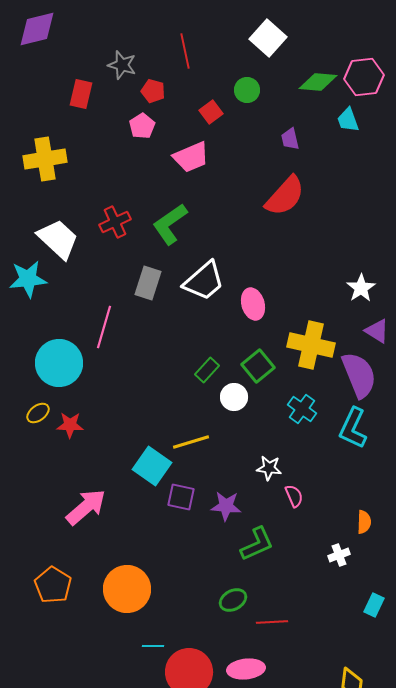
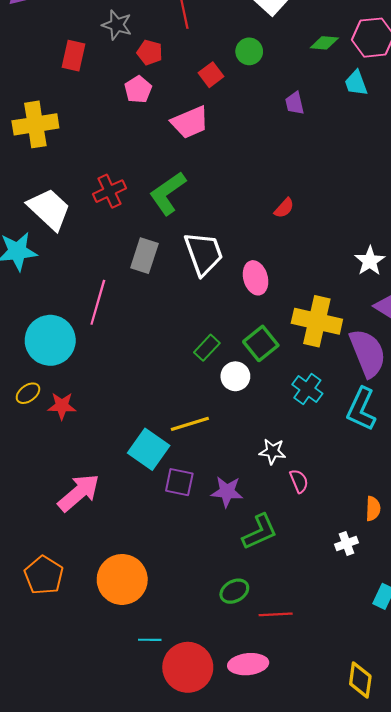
green diamond: (318, 82) -> (324, 43), size x0.7
red semicircle: (285, 196) -> (284, 208), moved, size x0.5
white trapezoid: (204, 281) -> (204, 254), turned -69

